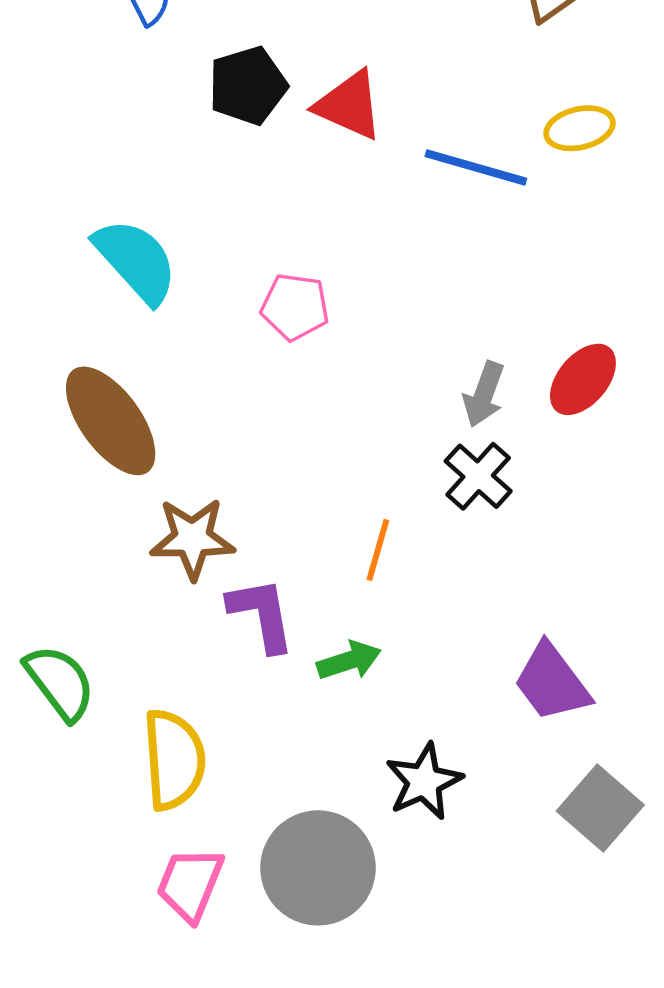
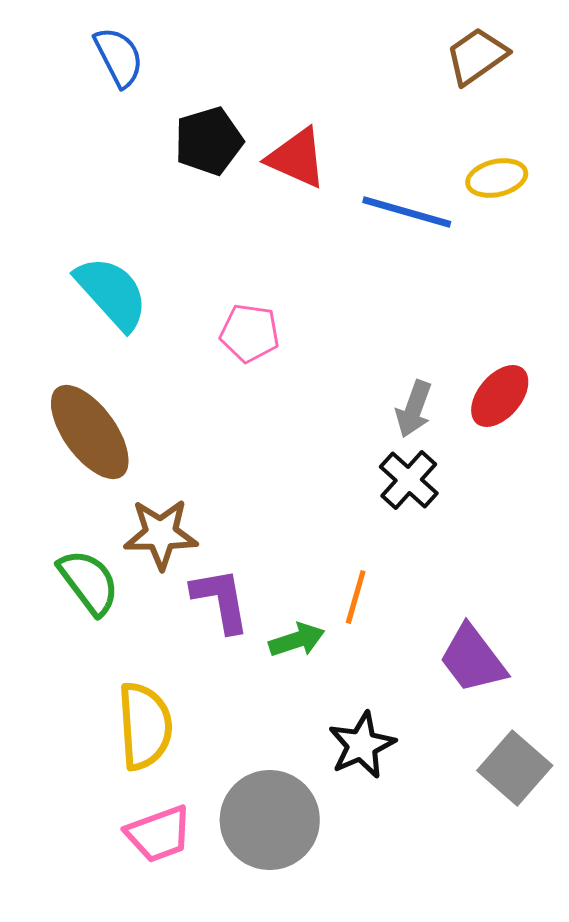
orange line: (378, 550) -> (356, 597), moved
green semicircle: (60, 682) -> (89, 582), moved
pink trapezoid: (190, 884) -> (159, 834), turned -132

